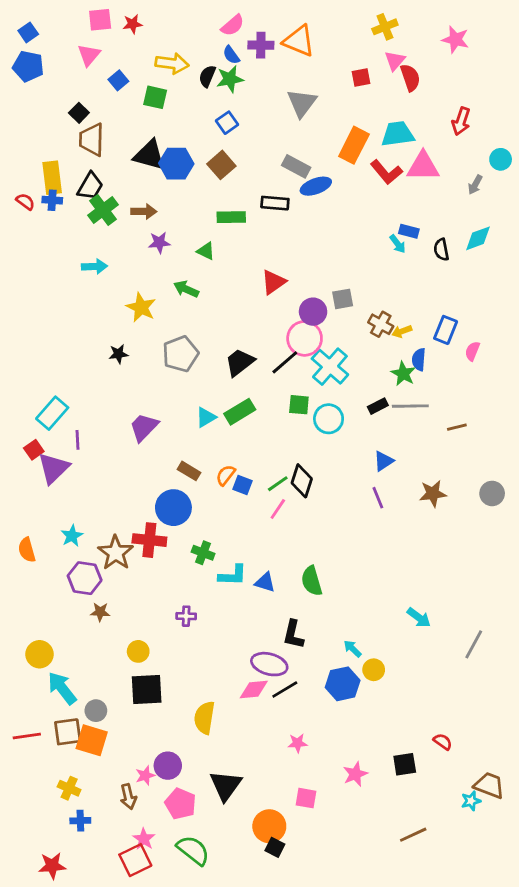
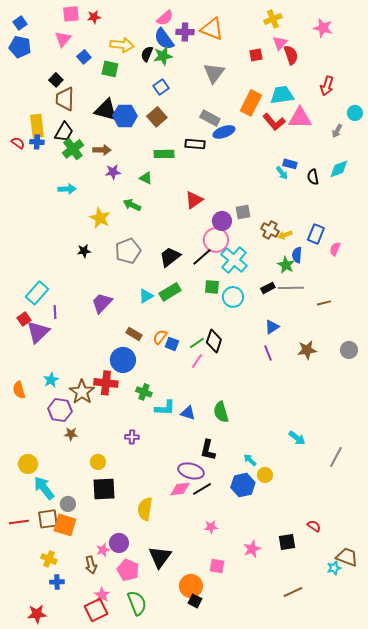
blue semicircle: (231, 55) -> (164, 39), size x1.6
green semicircle: (193, 850) -> (137, 603), turned 30

